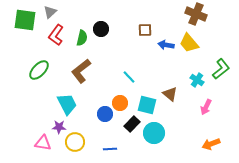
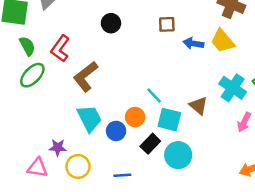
red L-shape: (56, 35) -> (60, 49), moved
green semicircle: (82, 38) -> (27, 46), moved, turned -42
cyan line: (129, 77) -> (154, 95), moved
cyan cross: (197, 80) -> (233, 88), size x1.5
cyan trapezoid: (67, 104) -> (89, 118), moved

